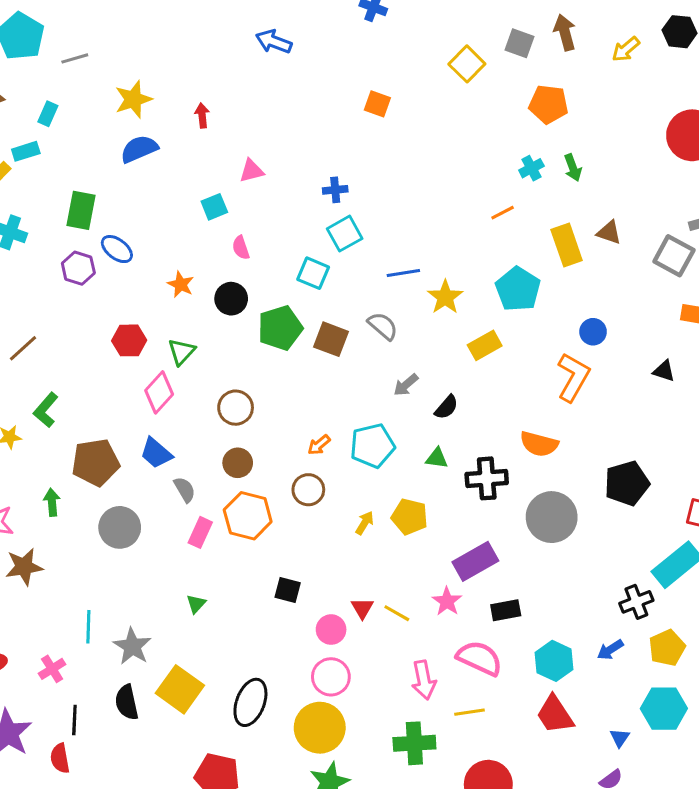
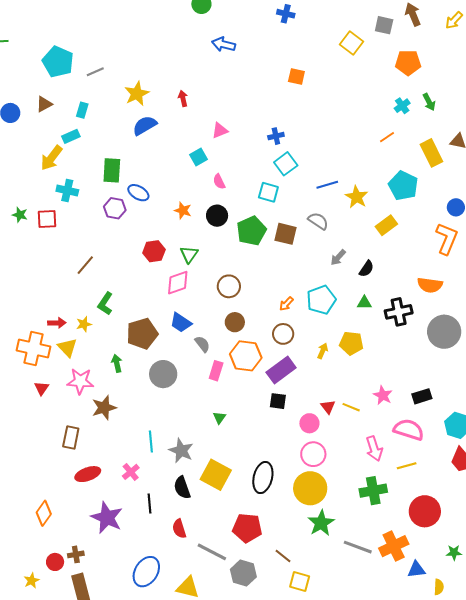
pink diamond: (159, 392) -> (178, 283), turned 36
purple rectangle: (475, 561) -> (281, 370), moved
red semicircle: (60, 758) -> (179, 529), moved

